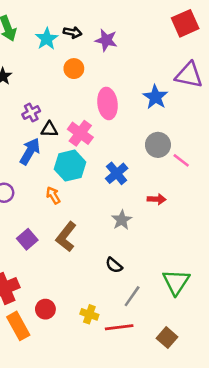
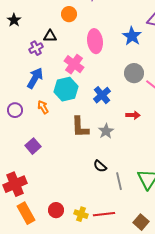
black triangle: (49, 129) -> (50, 36), moved
orange arrow: (53, 195) -> (43, 107), moved
brown L-shape: (66, 237) -> (80, 127), moved, turned -40
gray line: (132, 296) -> (119, 181), moved, turned -48
red circle: (45, 309) -> (56, 210), moved
yellow cross: (89, 314) -> (81, 214), moved

